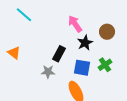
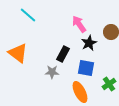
orange triangle: (14, 53) -> (18, 53), size x1.5
green cross: (105, 65) -> (109, 84), moved

